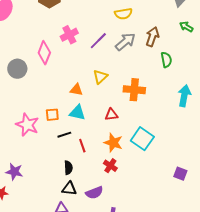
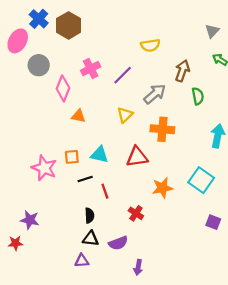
gray arrow: (125, 42) -> (155, 94), moved
gray circle: (17, 69) -> (39, 65), moved
orange triangle: (76, 90) -> (78, 116), moved
red triangle: (111, 115) -> (137, 157), size x1.5
cyan square: (142, 139) -> (201, 180), moved
orange star: (113, 143) -> (162, 188), moved, turned -30

